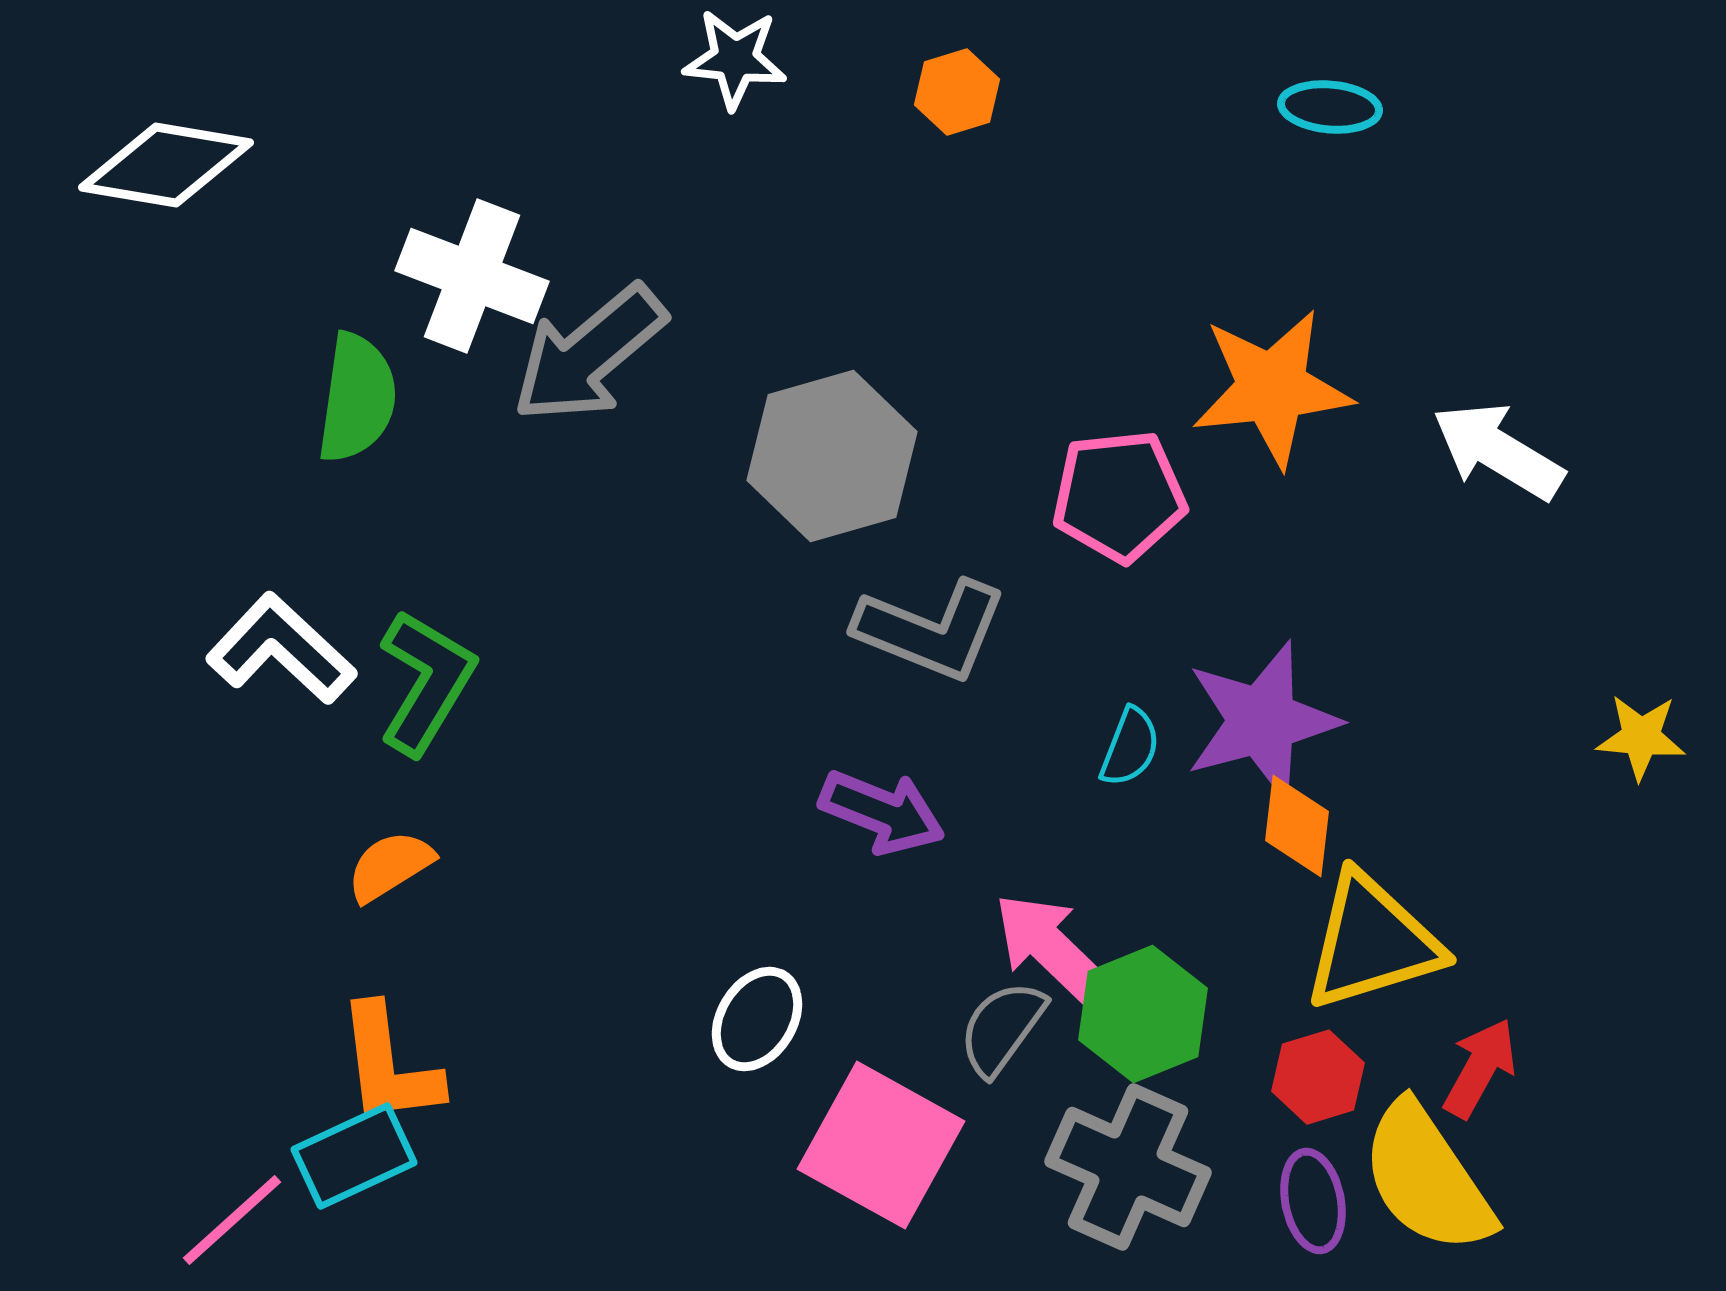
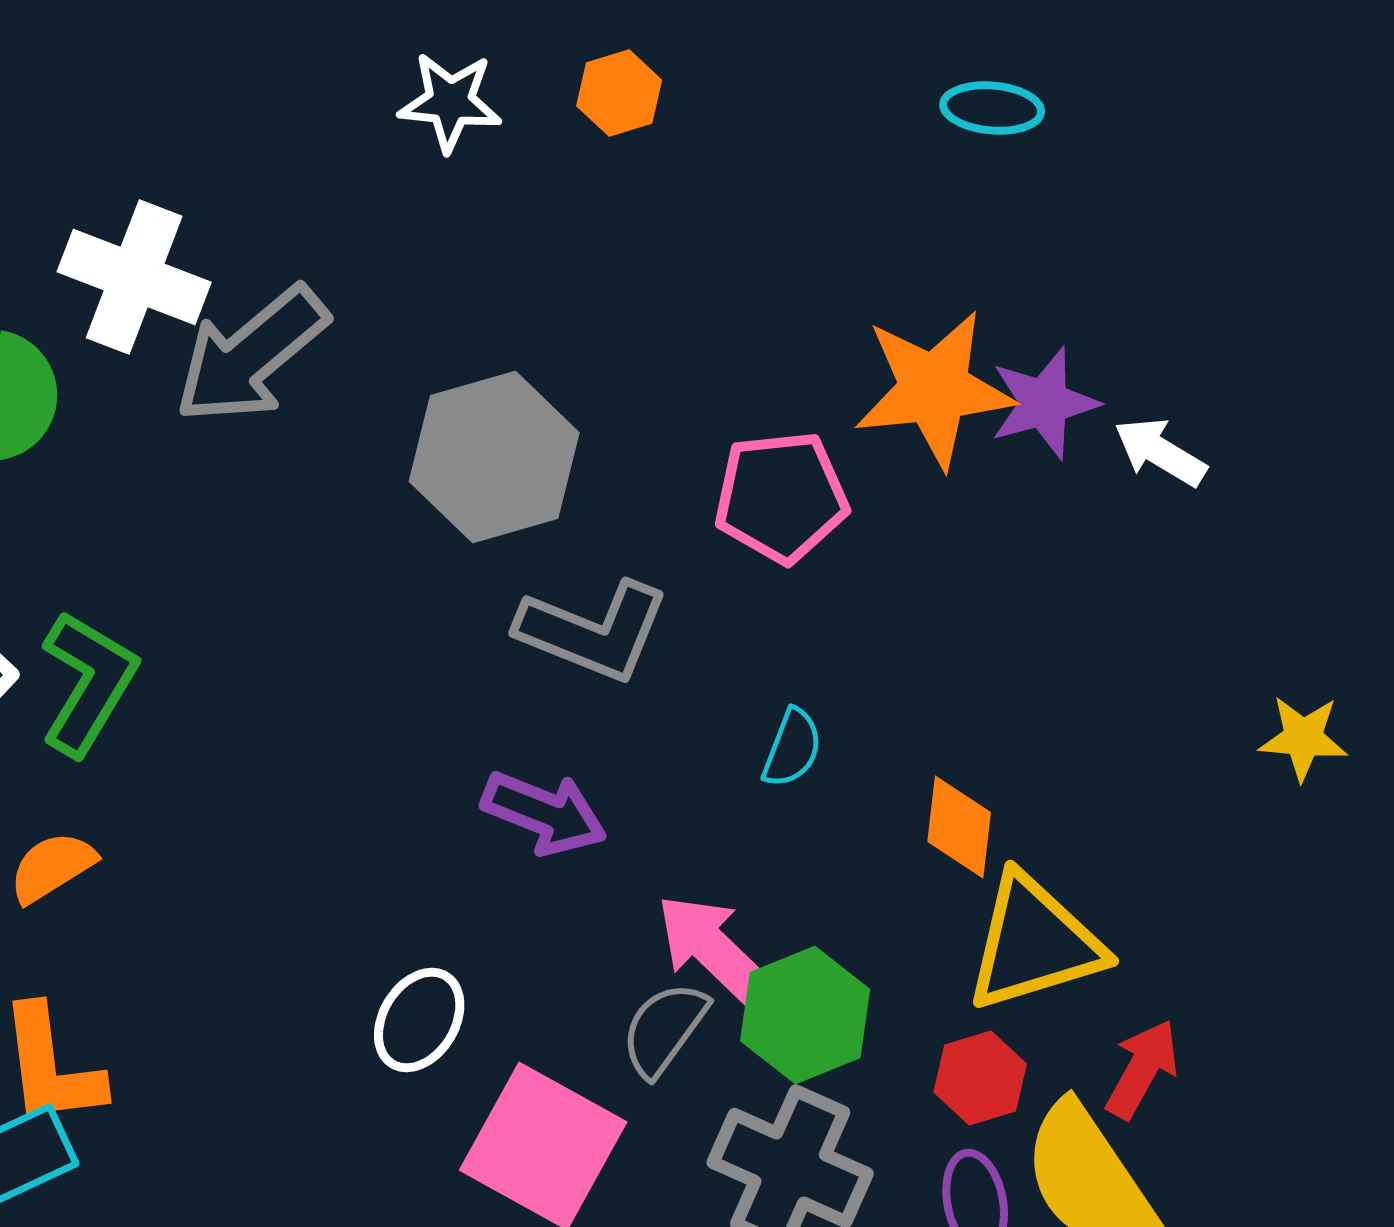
white star: (735, 59) -> (450, 102), moved
white arrow: (1498, 451) -> (1160, 452), size x0.7
purple star: (1262, 721) -> (1044, 403), moved, size x0.7

